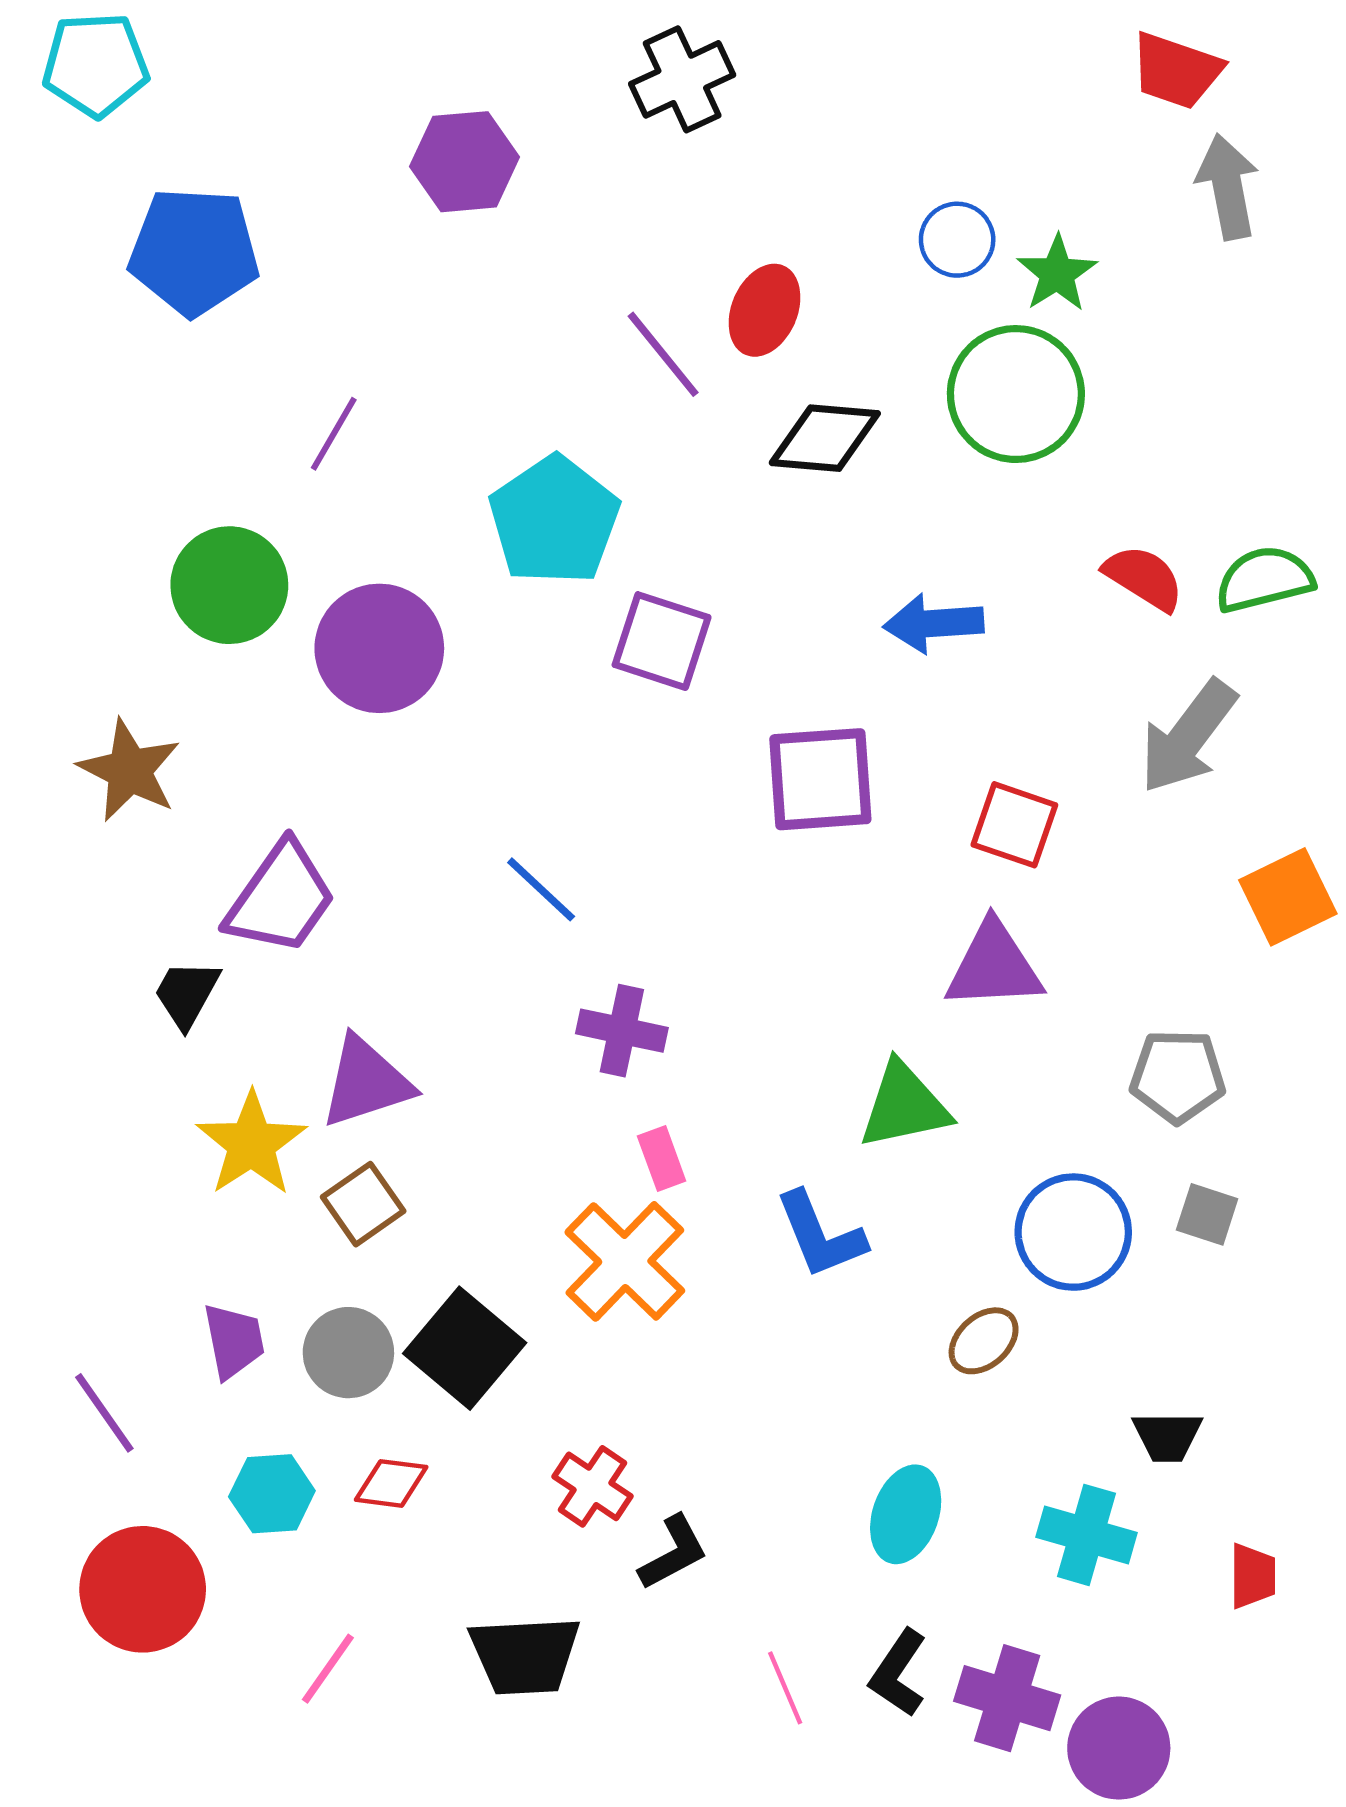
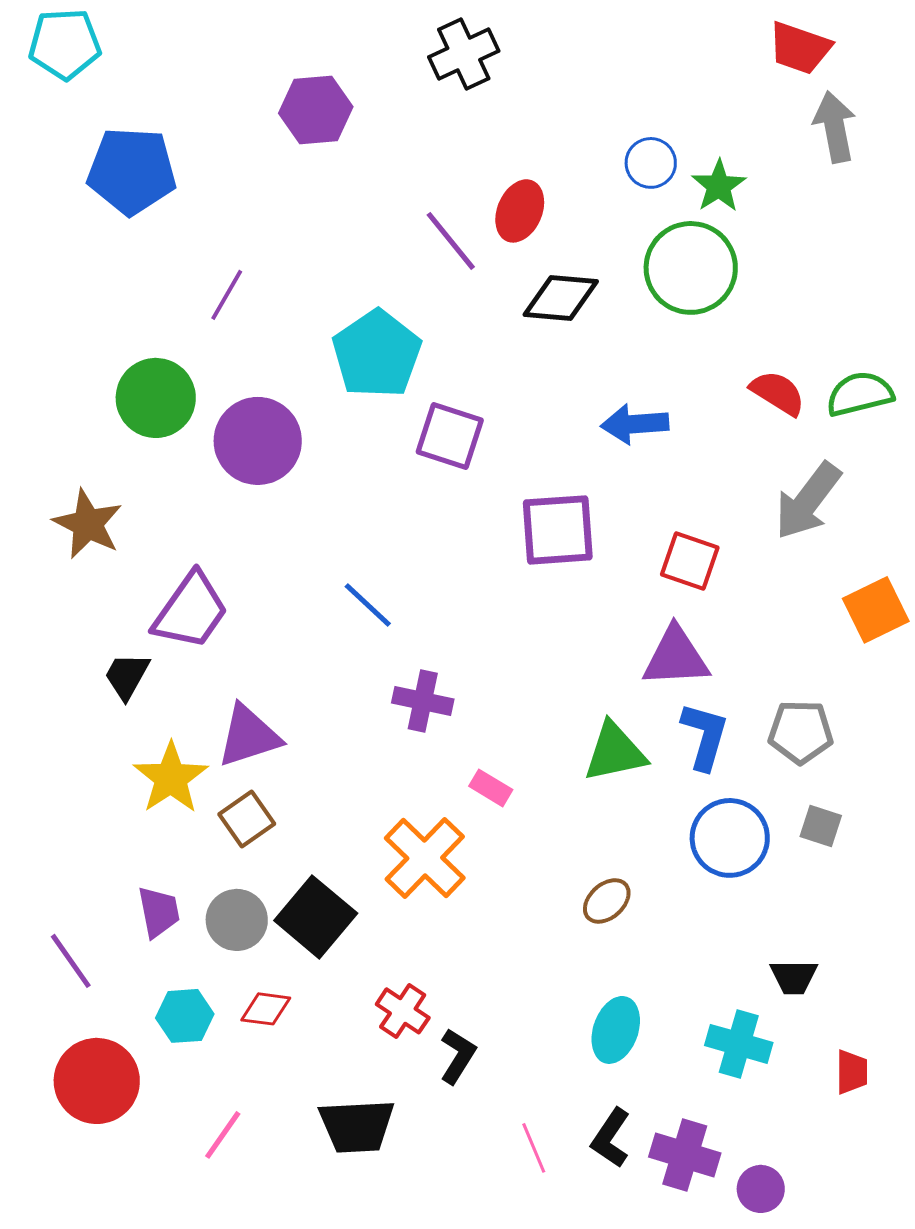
pink rectangle: (662, 1159) -> (491, 788), moved, turned -39
blue L-shape: (820, 1235) -> (705, 736), moved, turned -142
brown ellipse: (984, 1341) -> (607, 901), moved
black L-shape: (673, 1553) -> (458, 1056), turned -30
purple circle: (1119, 1748) -> (761, 1189), size x0.7

